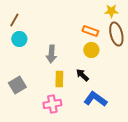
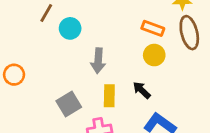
cyan circle: (19, 39) -> (70, 28), moved
gray square: (17, 85) -> (69, 104), moved

